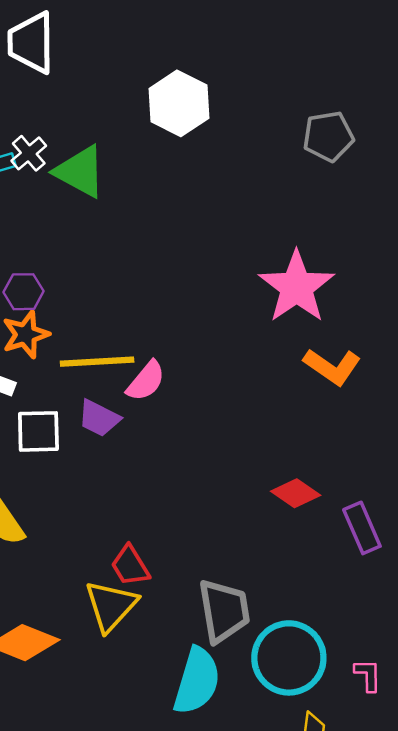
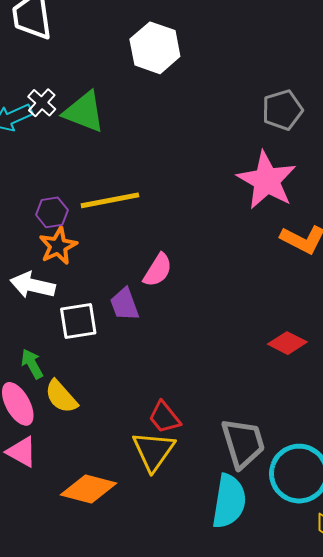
gray pentagon: (328, 136) -> (282, 110), moved
yellow line: (97, 362) -> (110, 200), moved
purple trapezoid: (99, 418) -> (125, 304), turned 51

